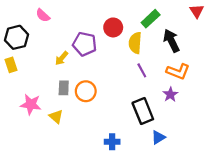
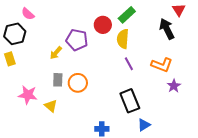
pink semicircle: (43, 15) -> (28, 14), moved
green rectangle: (151, 19) -> (127, 15), moved
black arrow: (171, 41) -> (167, 29), moved
purple star: (170, 95) -> (174, 86), moved

